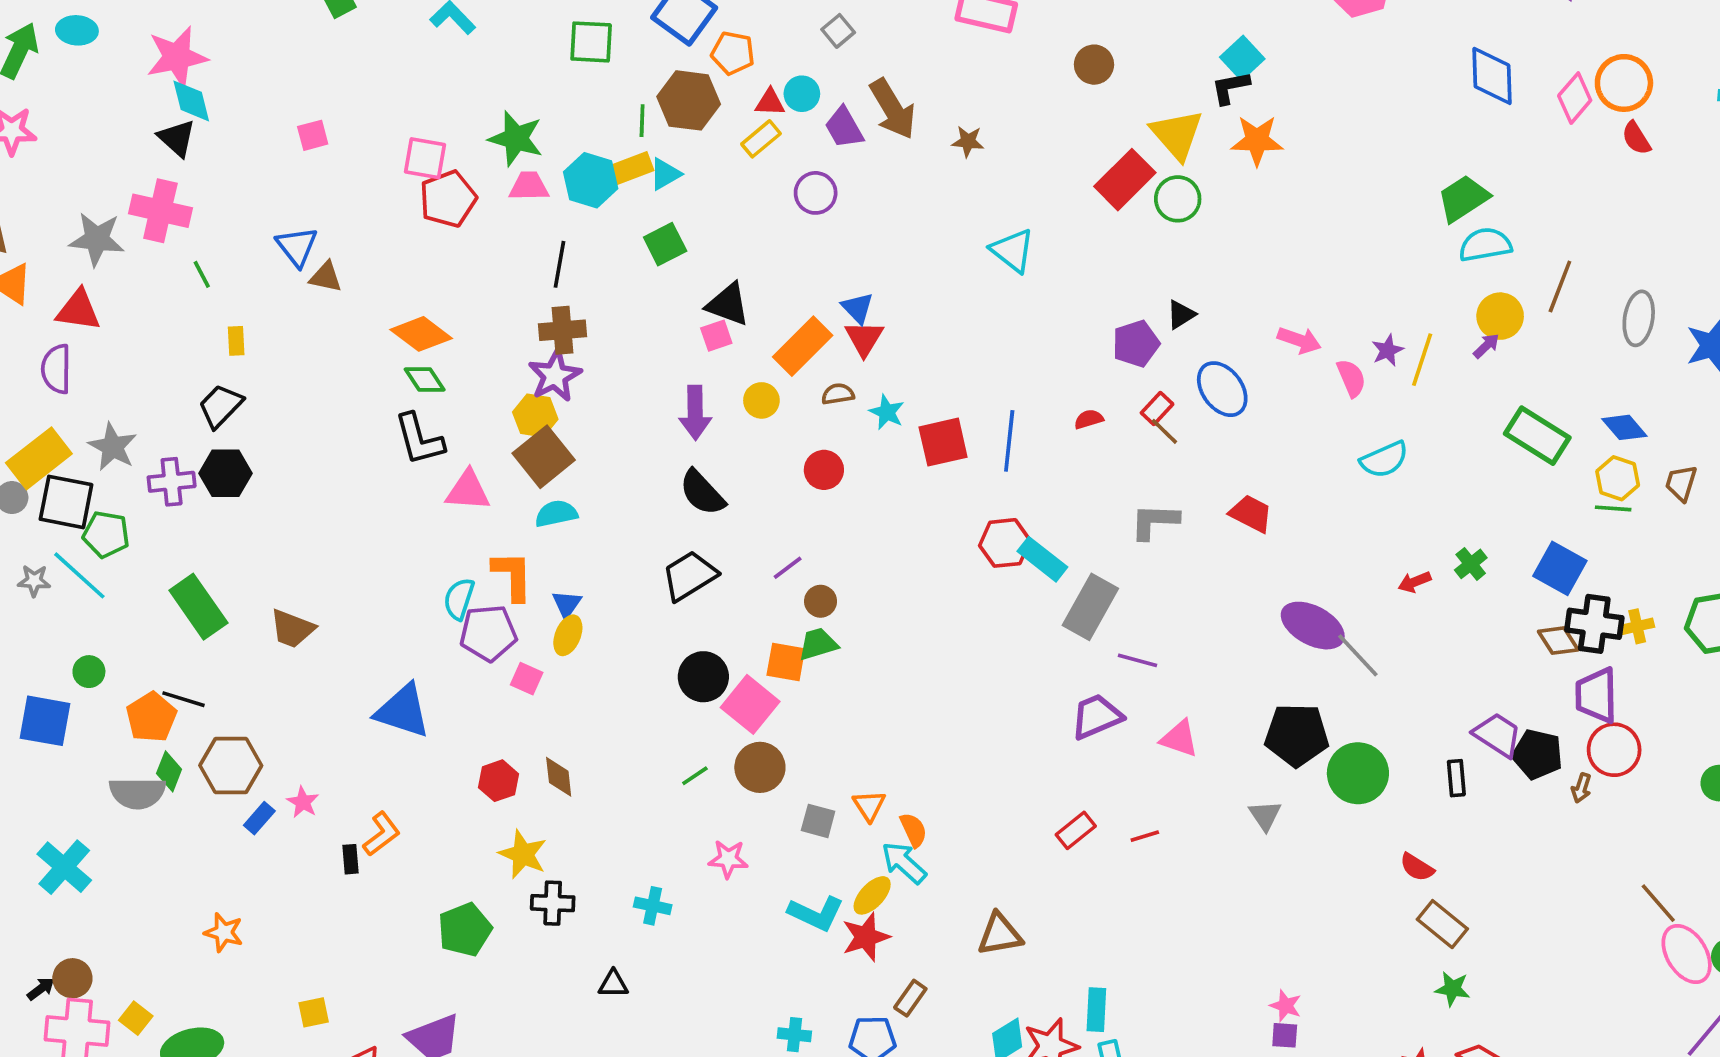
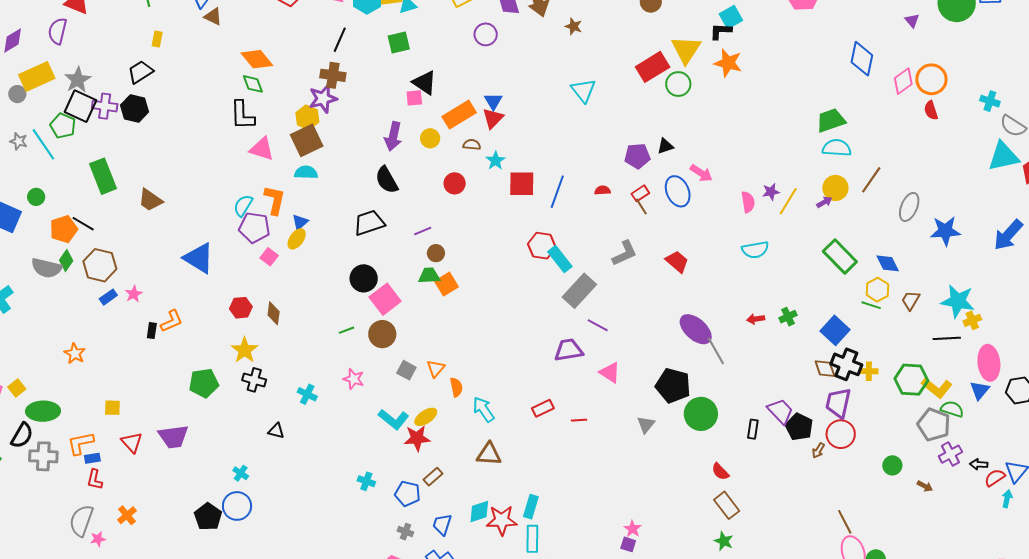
pink arrow: (1299, 340) -> (701, 173), moved
black square: (66, 502) -> (81, 106), moved
gray L-shape: (1154, 521) -> (625, 253), turned 140
orange square: (786, 662) -> (446, 284), moved, turned 35
cyan arrow: (904, 863) -> (484, 409), moved

